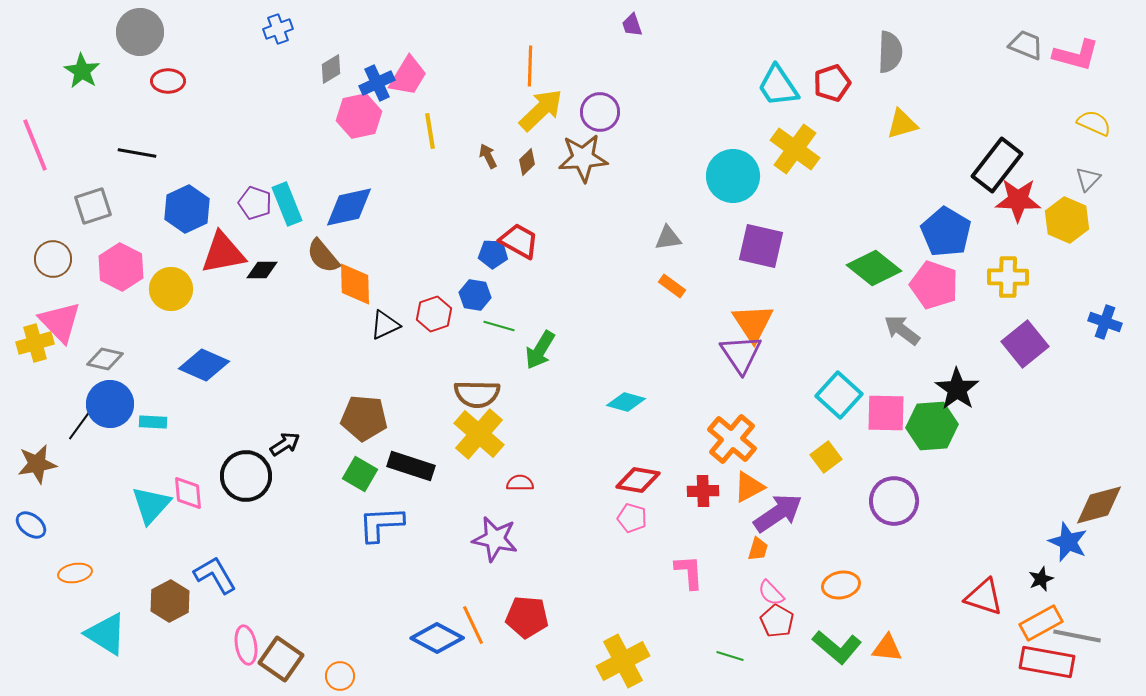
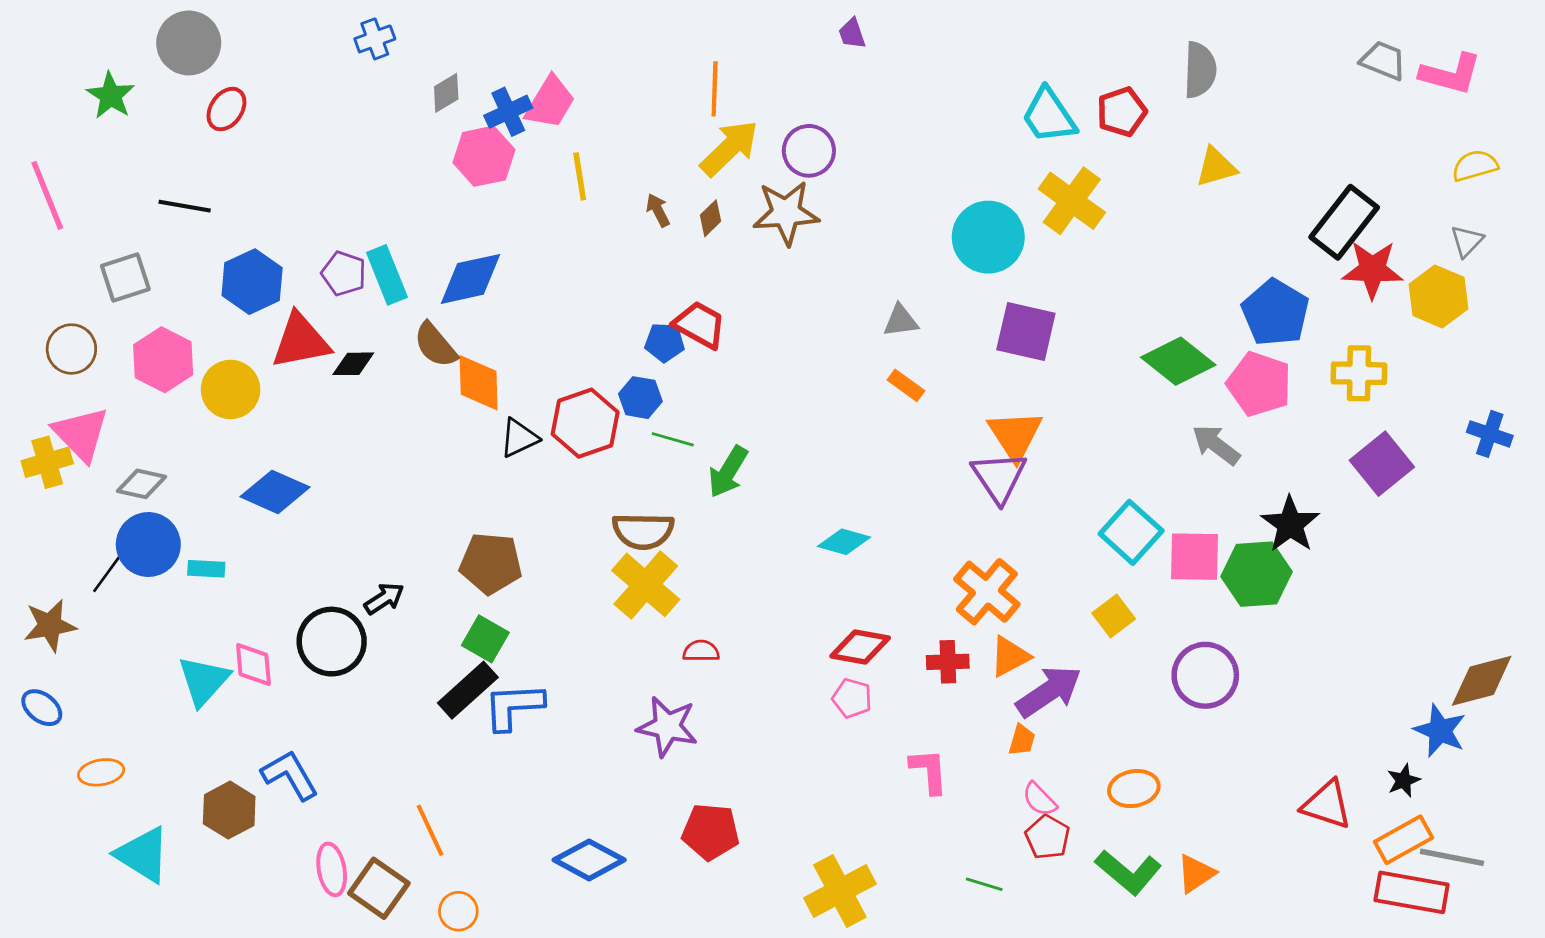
red ellipse: (168, 81) -> (226, 109), turned -56
yellow semicircle: (1094, 123) -> (1475, 166), turned -40
red hexagon: (434, 314) -> (585, 423), size x1.4
black rectangle: (411, 466) -> (468, 690), moved, turned -60
orange line: (473, 625) -> (430, 830), moved
orange triangle: (887, 648) -> (1196, 873), turned -40

